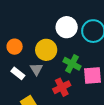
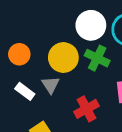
green cross: (72, 64) -> (97, 58), moved

